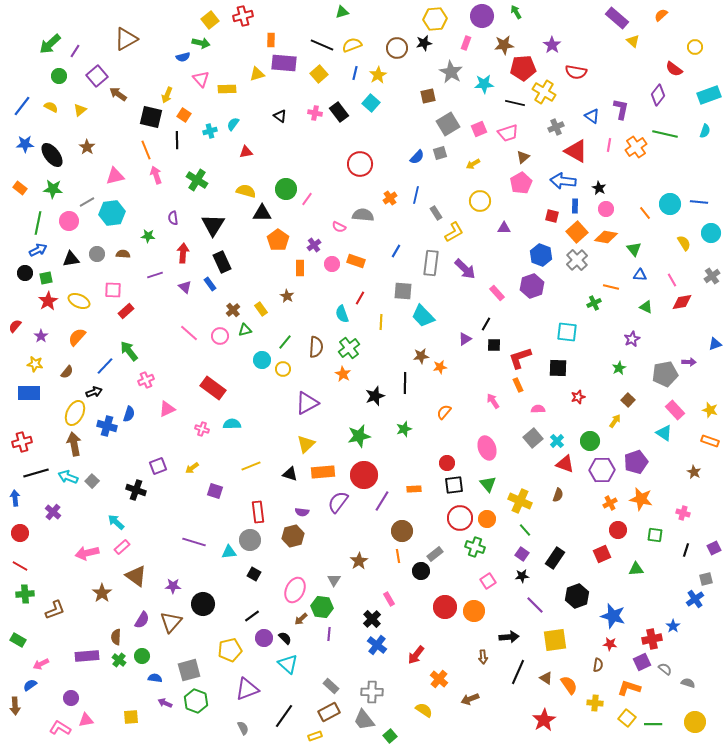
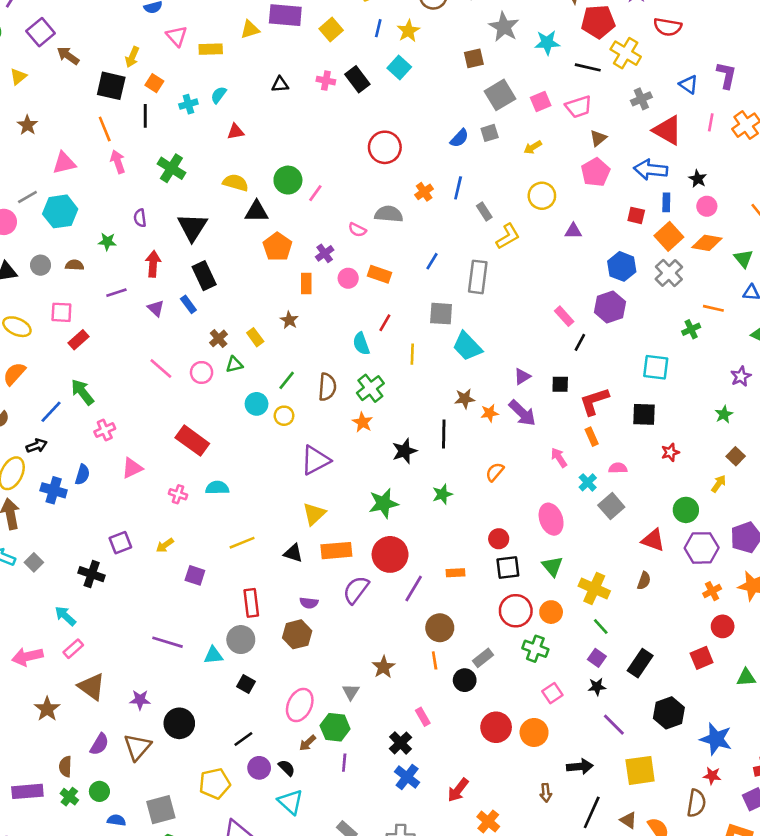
black triangle: (280, 116) -> (280, 84), turned -40
purple arrow: (465, 269) -> (522, 413), moved
black line: (486, 324) -> (580, 342), moved
cyan cross: (557, 441) -> (588, 482), moved
brown semicircle: (598, 665) -> (696, 803), size x1.5

